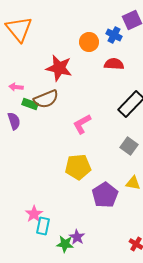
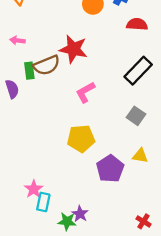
red semicircle: (114, 64) -> (137, 24), moved
red star: (59, 68) -> (73, 49), moved
pink arrow: (16, 87) -> (17, 40), moved
green rectangle: (30, 104) -> (29, 71), turned 63

